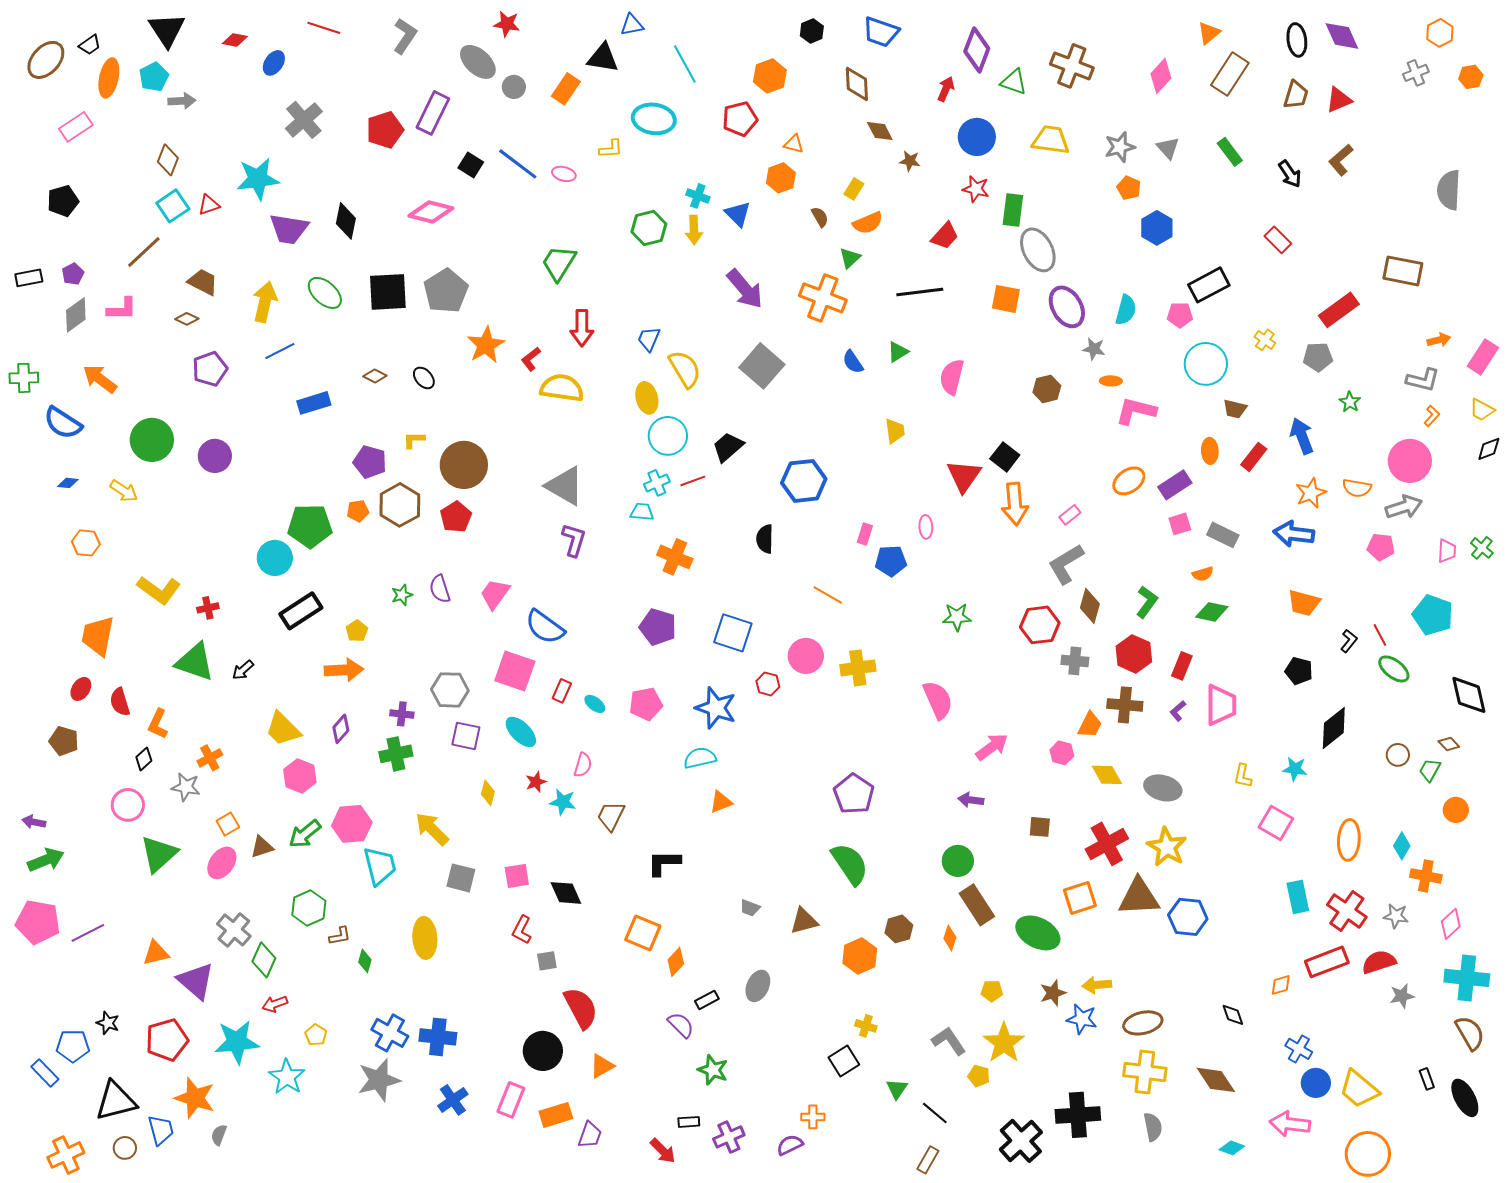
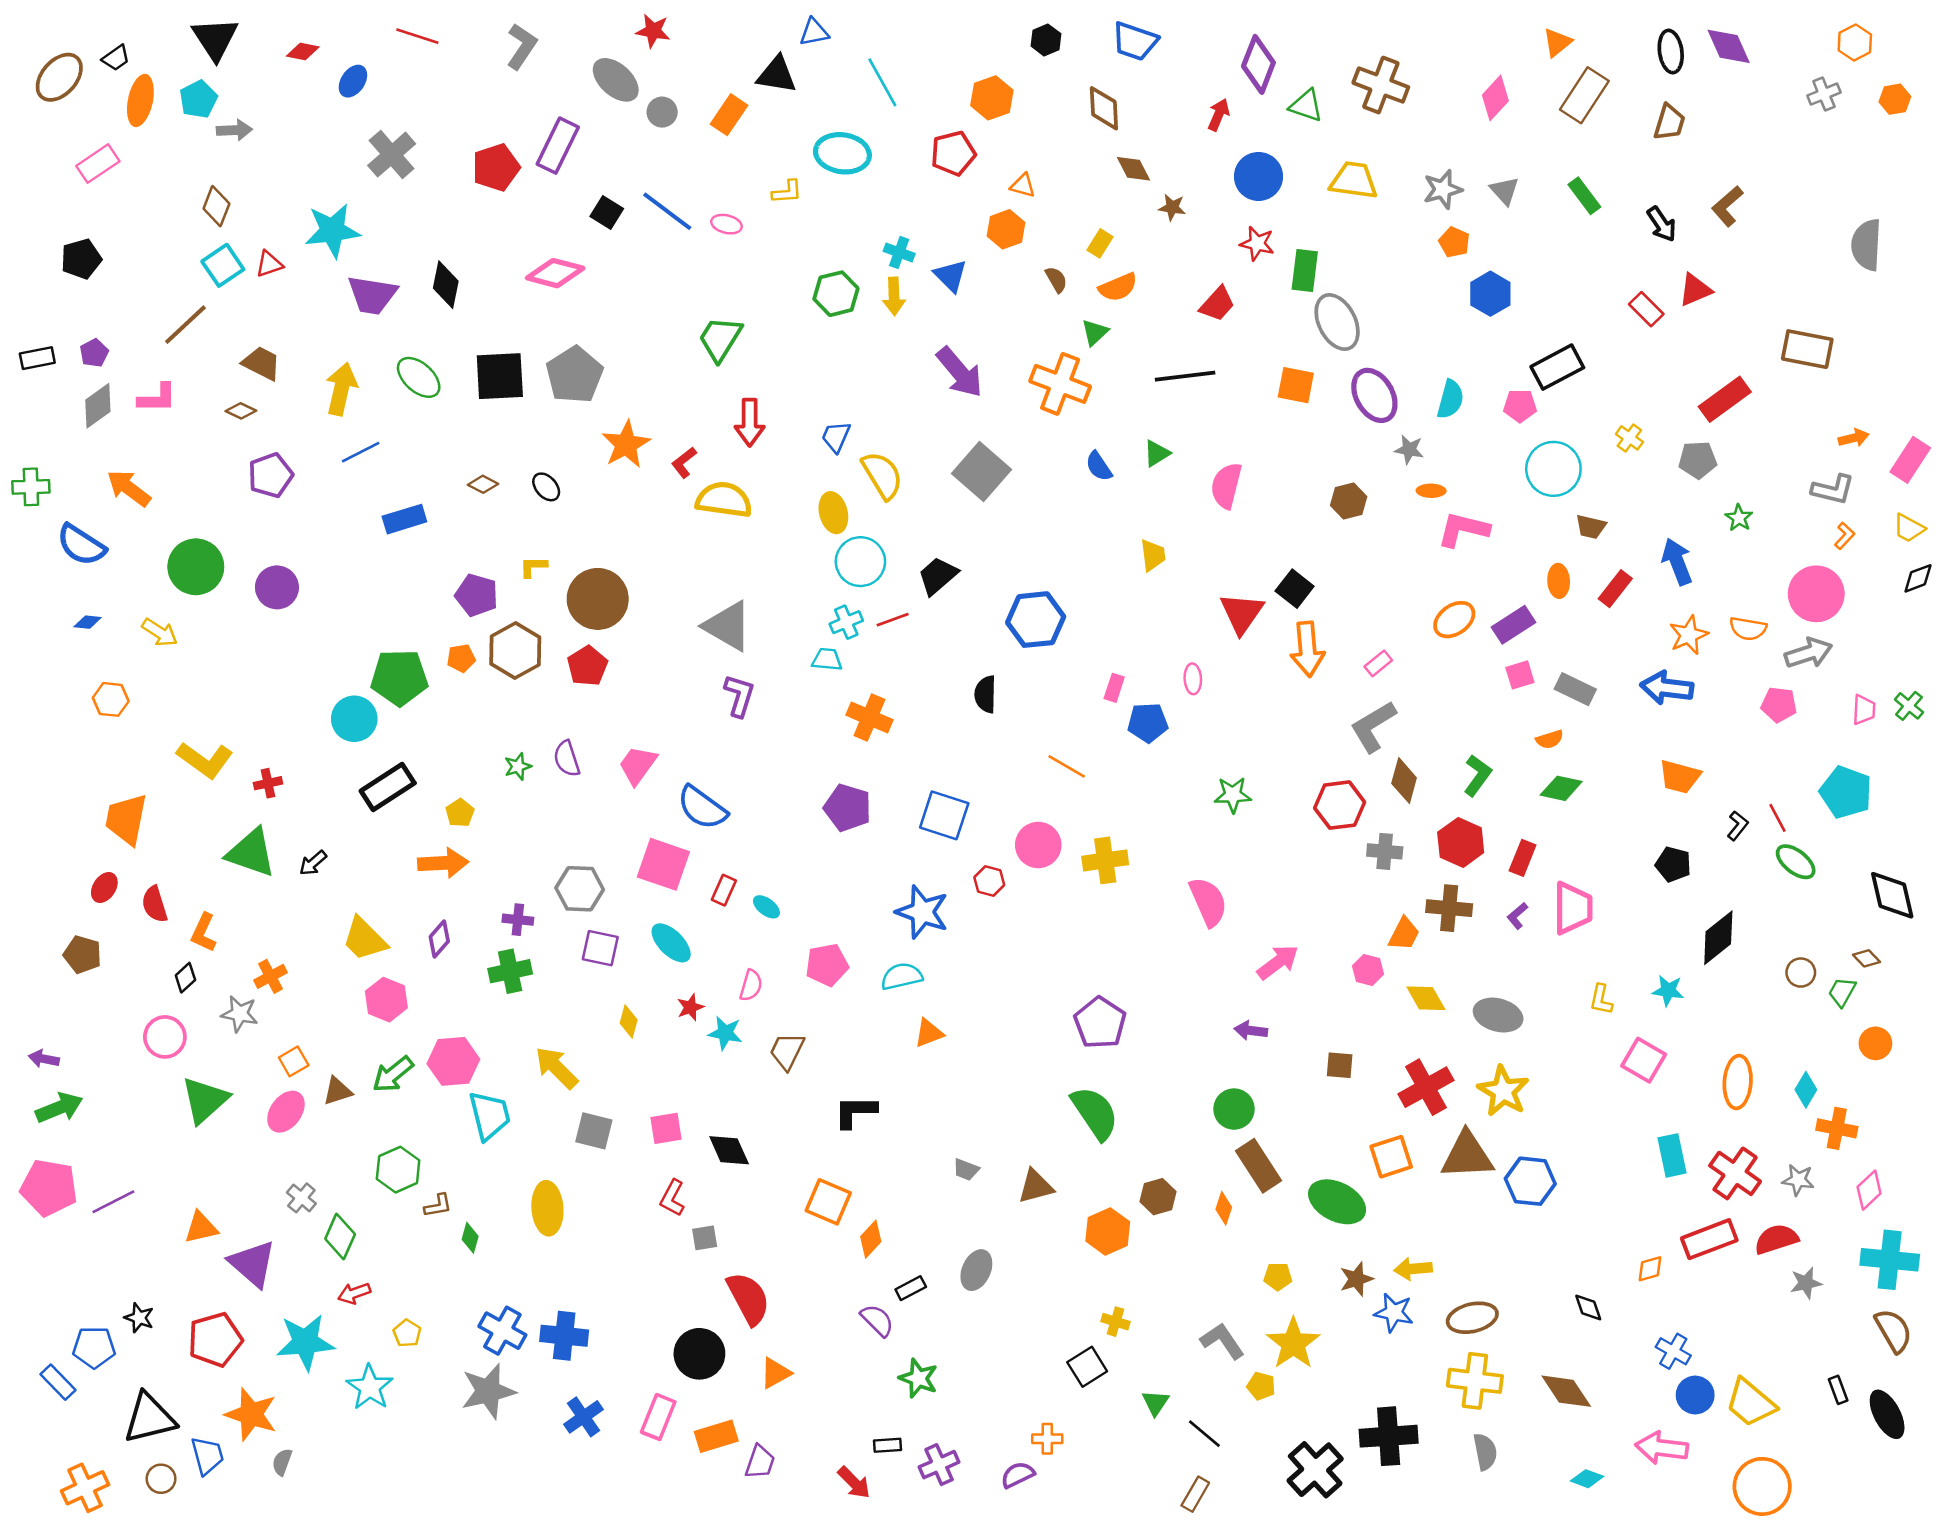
red triangle: (1339, 100) -> (1695, 290), moved
pink pentagon: (646, 704) -> (827, 965), moved
gray cross: (234, 930) -> (301, 1198), size x0.7

